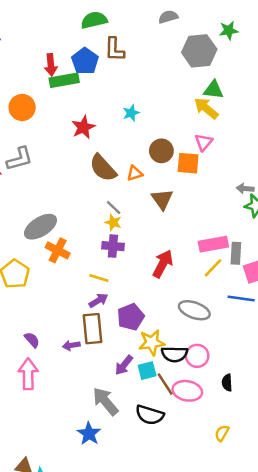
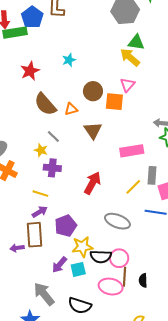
yellow star: (113, 222) -> (41, 150), moved
pink rectangle: (213, 244) -> (132, 151), moved
brown line: (165, 384) -> (124, 277), moved, turned 36

